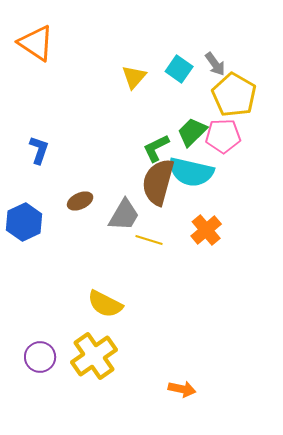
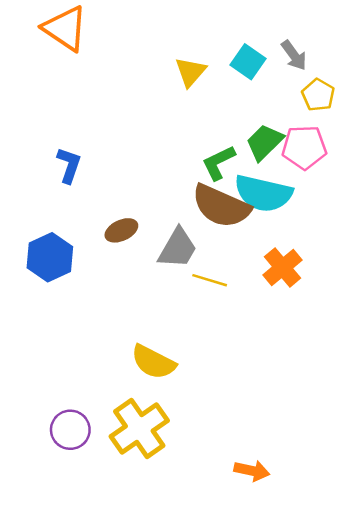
yellow pentagon: (234, 95) -> (318, 95), size x0.6
brown semicircle: (158, 182) -> (221, 206), turned -81

